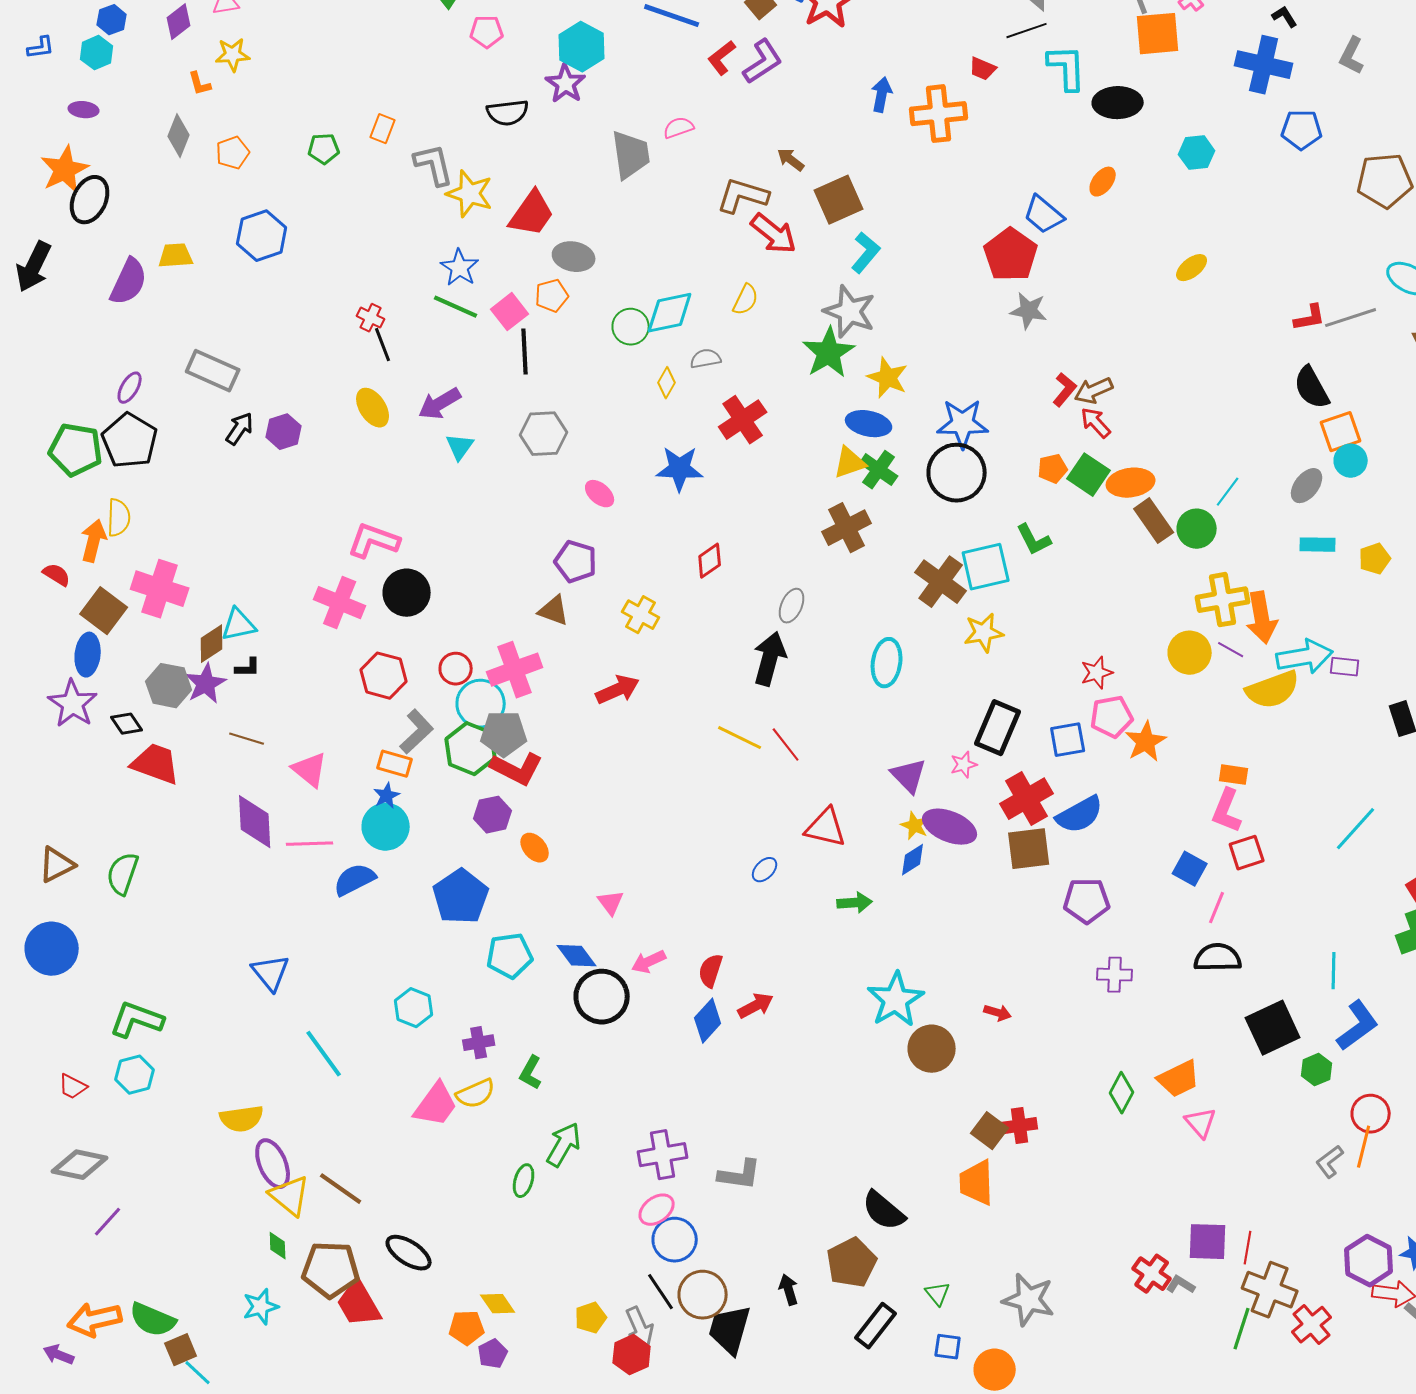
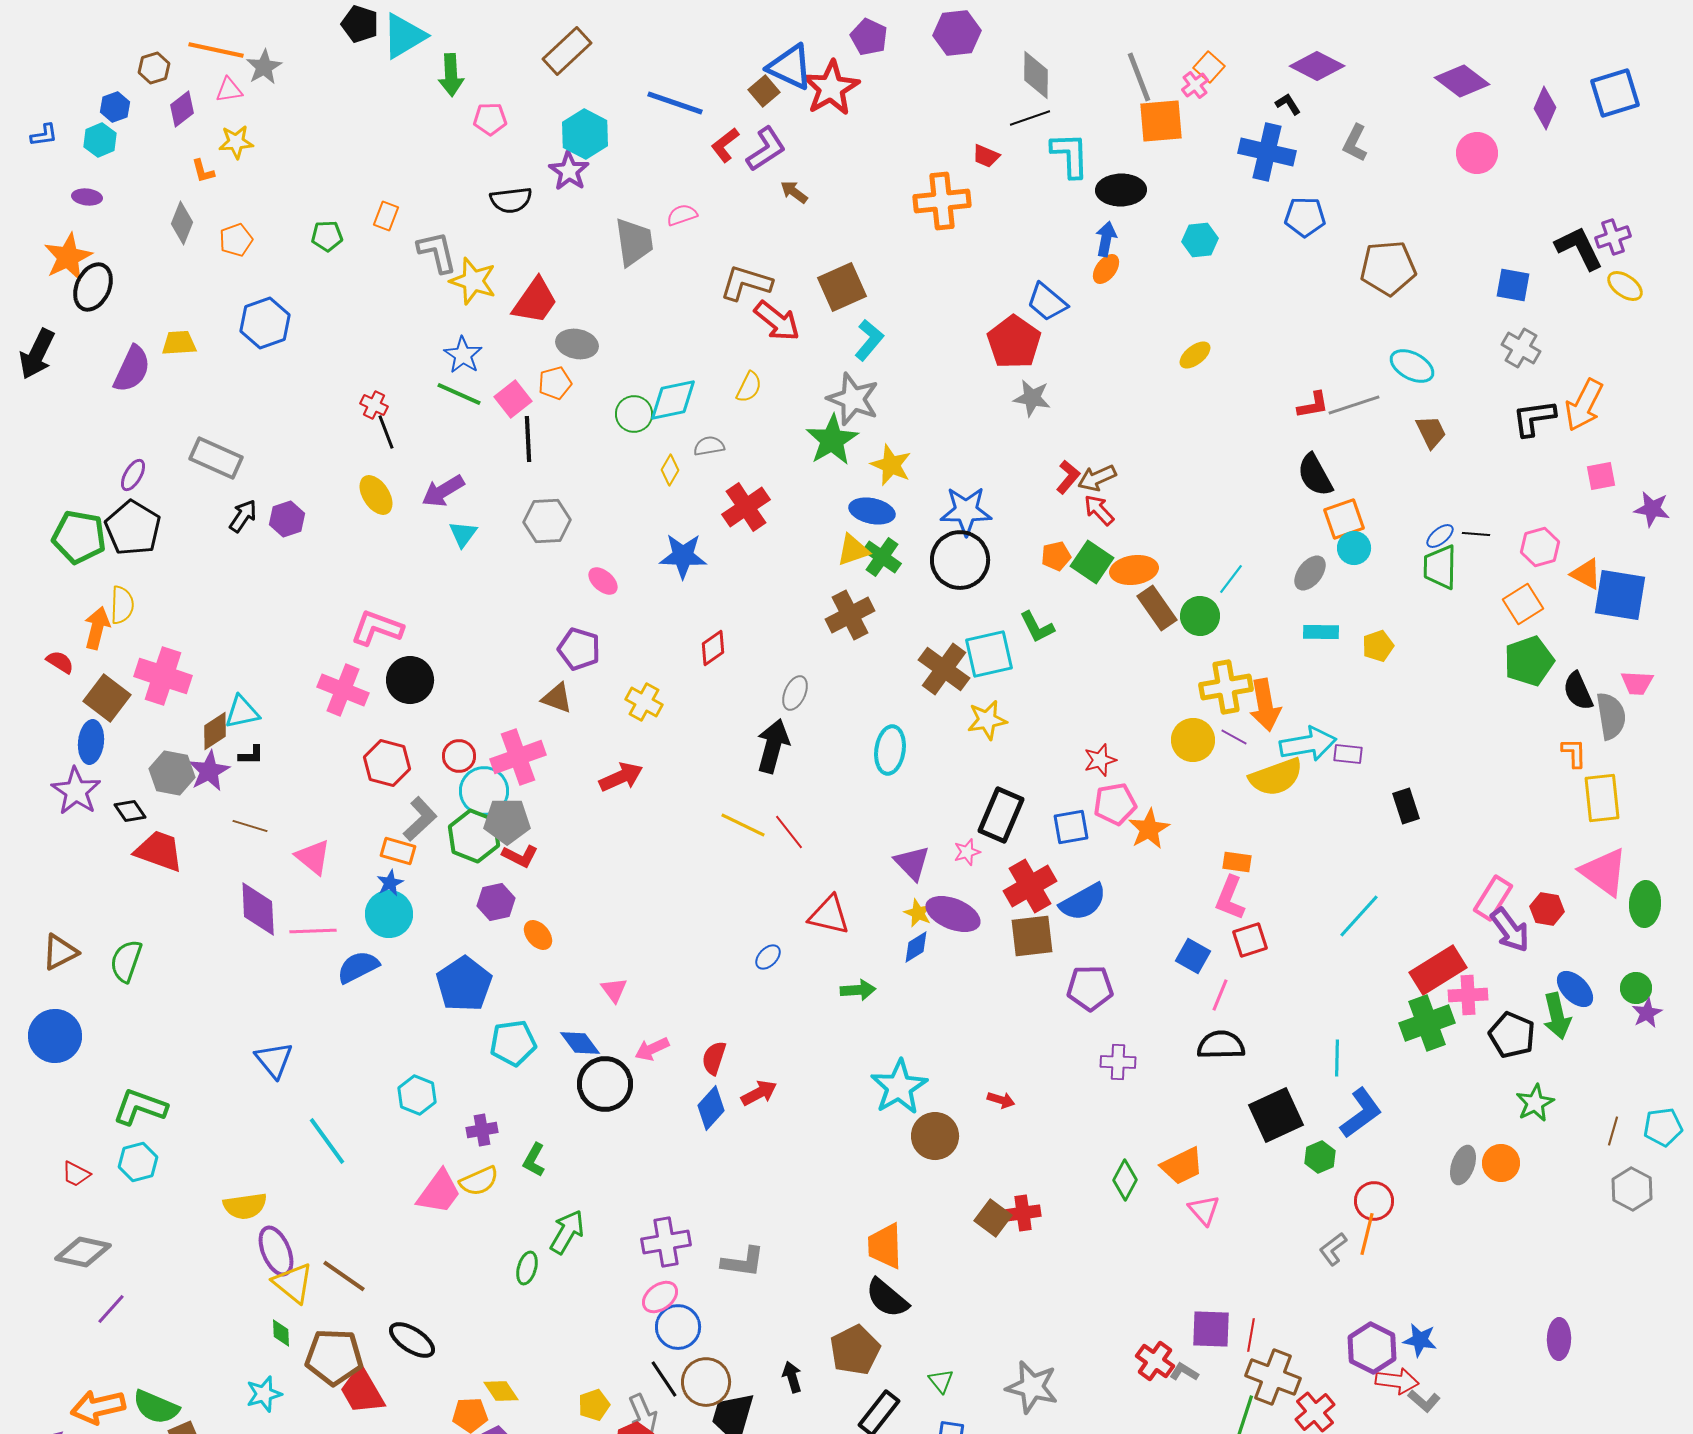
blue arrow: (882, 95) -> (1106, 239), moved
brown arrow: (791, 160) -> (794, 192), moved
red L-shape: (517, 769) -> (520, 856), size x0.7
orange trapezoid: (977, 1183) -> (885, 1246), moved

